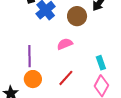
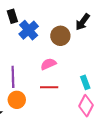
red line: (66, 78) -> (49, 87), moved, turned 48

